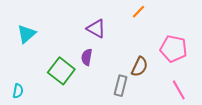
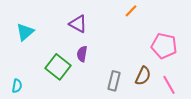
purple triangle: (96, 29) -> (78, 24), moved
brown semicircle: (140, 67) -> (143, 76), moved

